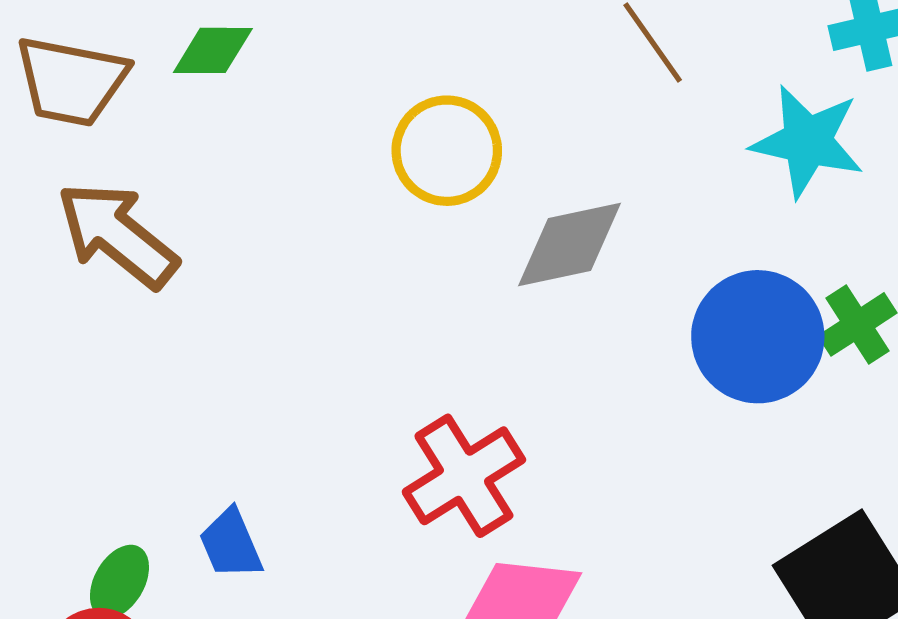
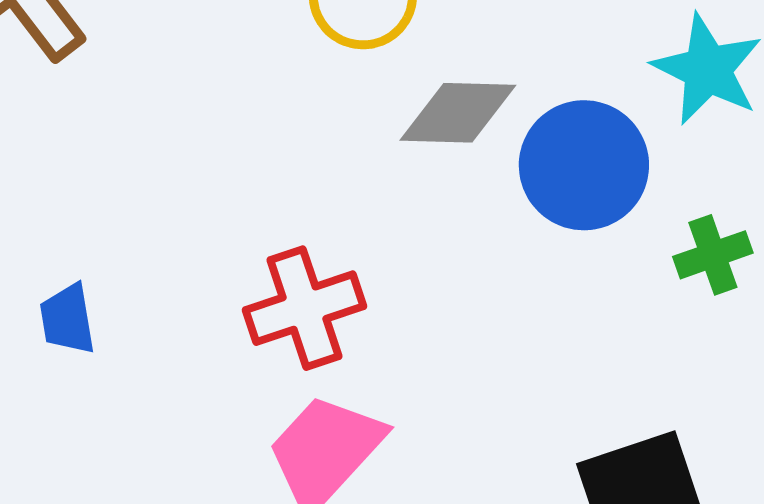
blue circle: (758, 337) -> (584, 165), moved

